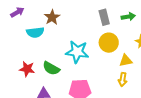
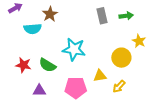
yellow circle: (109, 43) -> (121, 58), moved
yellow triangle: (126, 61) -> (100, 76), moved
yellow arrow: (123, 79) -> (119, 86), moved, turned 32

